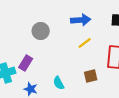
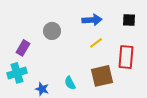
purple rectangle: (26, 63) -> (23, 48), moved
brown square: (91, 76) -> (102, 76), size x1.6

